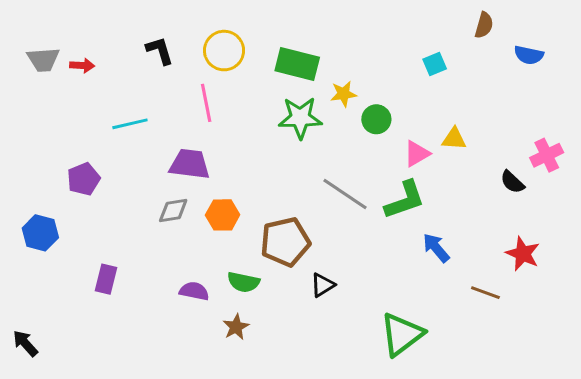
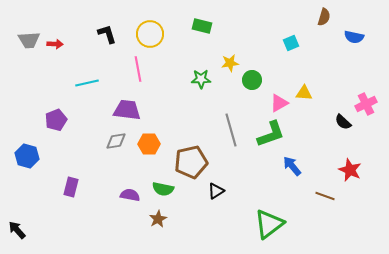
green rectangle: (297, 64) -> (202, 26), moved, size x0.7
green star: (300, 118) -> (201, 79), size x0.7
gray line: (345, 194) -> (231, 130), turned 40

